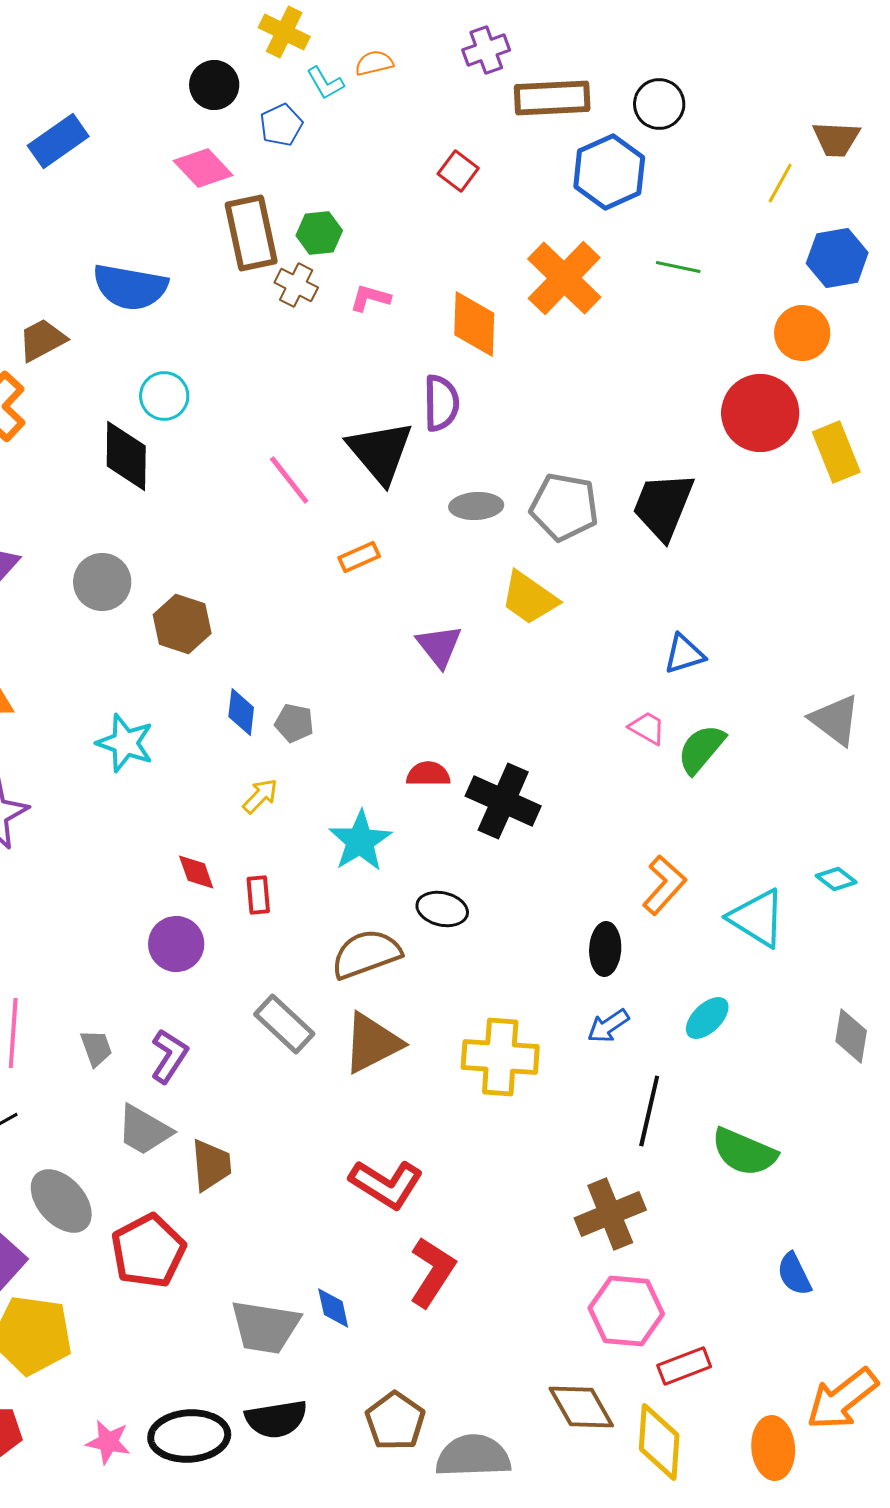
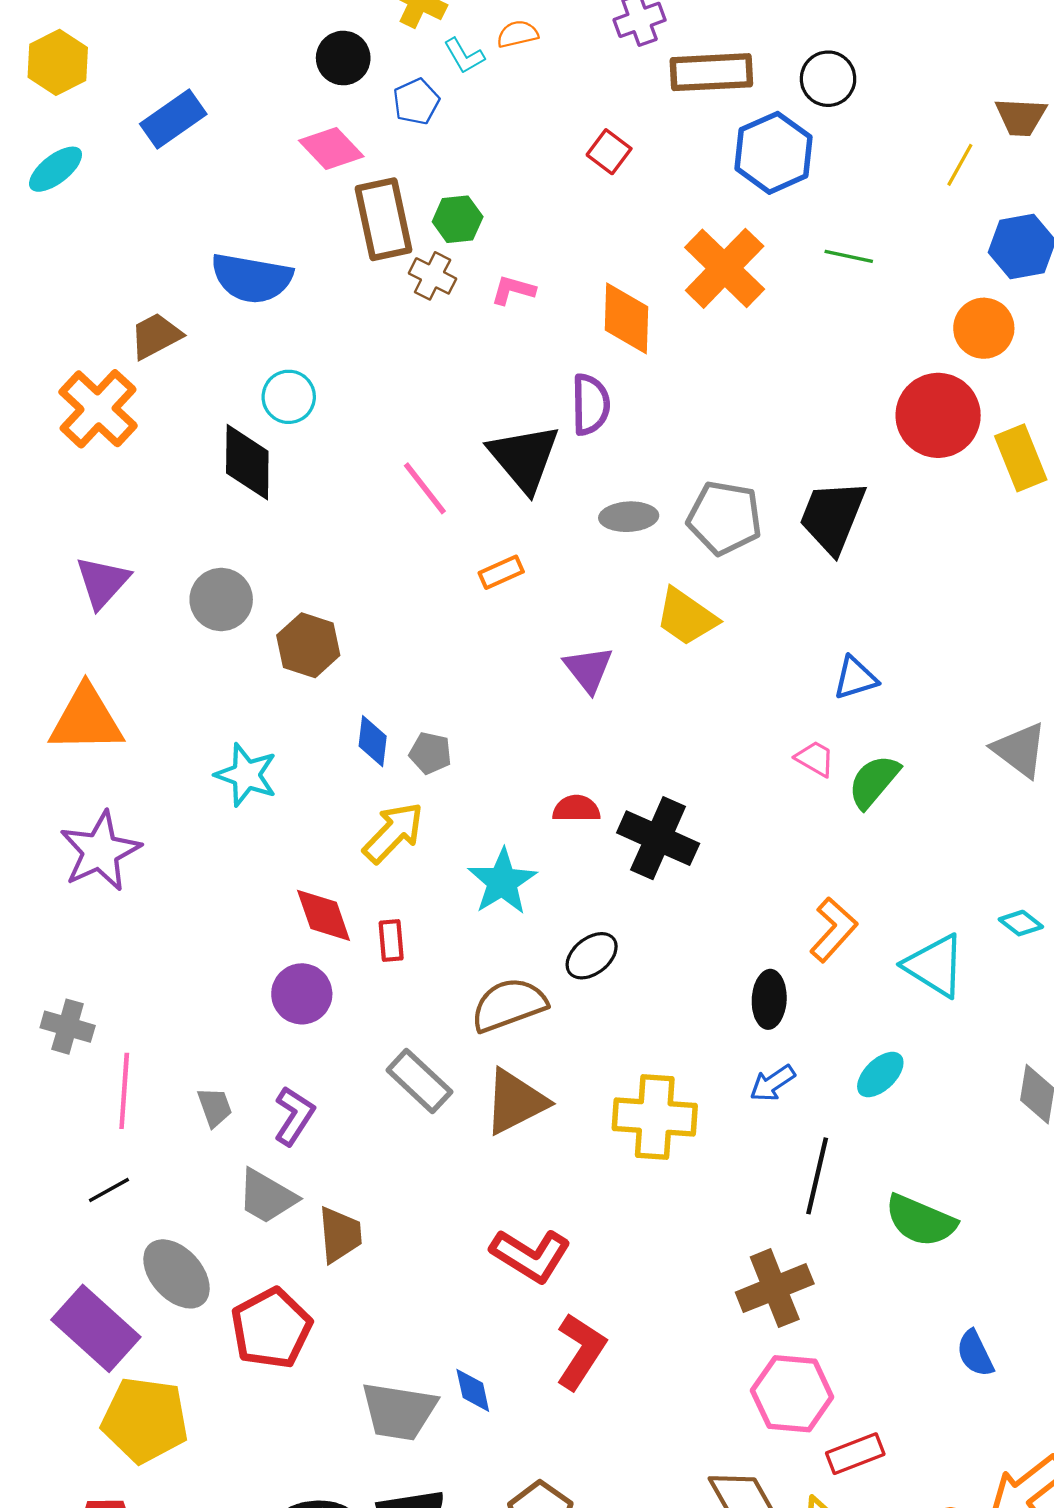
yellow arrow: (260, 796) -> (393, 833), size x1.6
red diamond: (196, 872) -> (324, 915), size x1.4
black ellipse: (442, 909) -> (592, 956), turned -51

